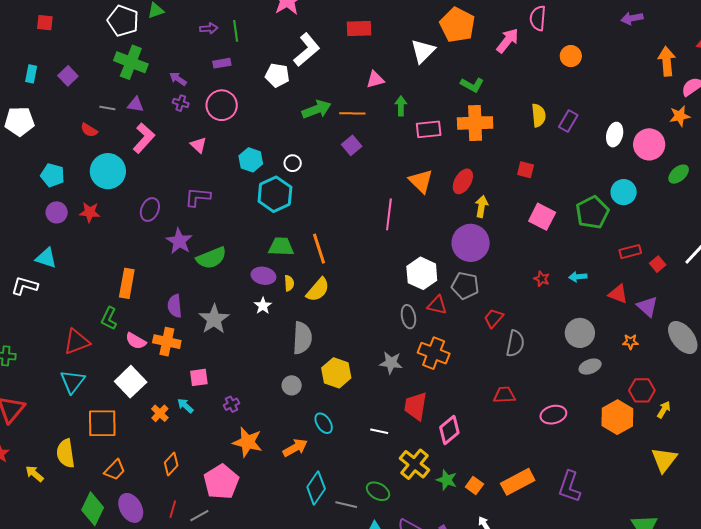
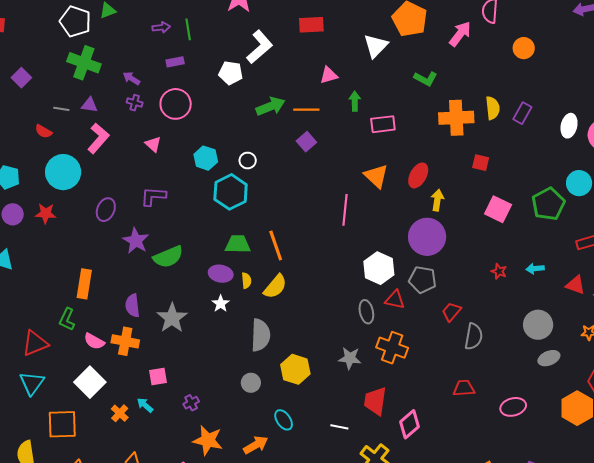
orange cross: (475, 123) -> (456, 118), moved

